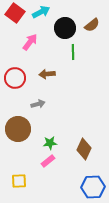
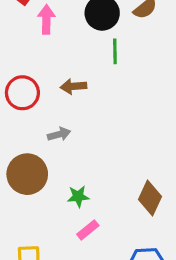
pink arrow: (30, 42) -> (46, 19), moved, turned -36
brown diamond: (84, 149) -> (150, 198), moved
pink rectangle: (48, 161) -> (88, 230), moved

